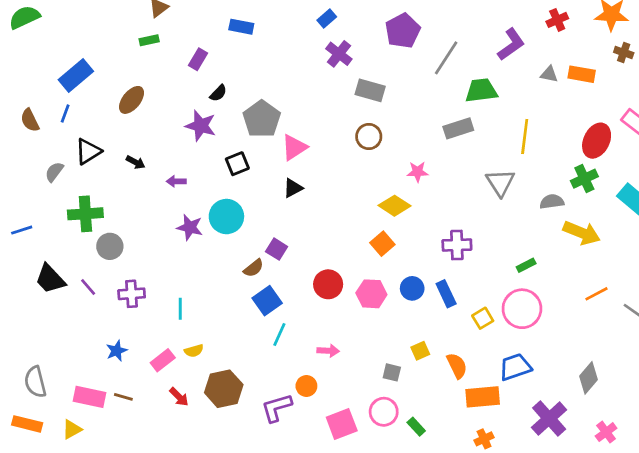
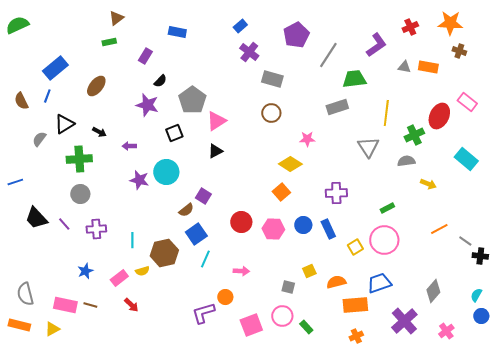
green cross: (584, 179) -> (414, 135), moved
green cross: (85, 214) -> (79, 159), moved
yellow arrow: (582, 233) -> (428, 184), size x0.6
orange semicircle: (457, 366) -> (336, 282), turned -78
brown hexagon: (224, 389) -> (164, 253), moved

